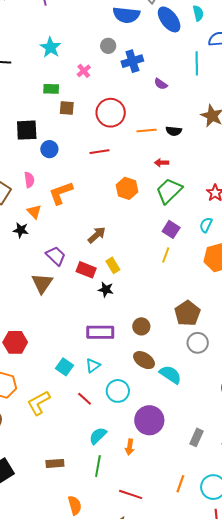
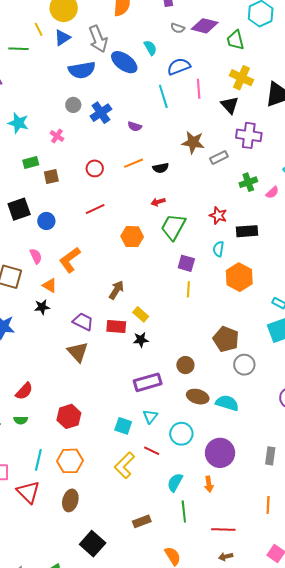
red circle: (111, 113) -> (95, 168), size x0.6
orange line: (147, 130) -> (133, 163), moved
yellow L-shape: (39, 403) -> (125, 465), moved

